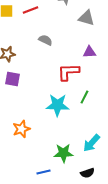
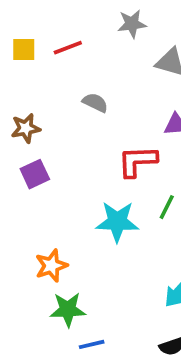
purple square: (12, 79) -> (35, 174), turned -35
green star: (63, 153) -> (68, 310), moved

